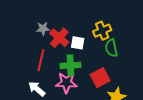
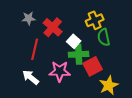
gray star: (43, 29) -> (29, 18), moved
white square: (78, 43) -> (74, 41), moved, turned 32
green cross: (70, 65) -> (79, 54), moved

